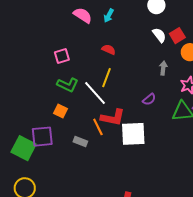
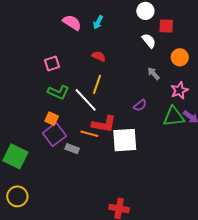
red square: (177, 36) -> (166, 26), moved, turned 35
gray arrow: (163, 68) -> (154, 74), turned -48
orange line: (98, 127) -> (89, 134), turned -48
purple square: (42, 137) -> (54, 135), moved, turned -30

